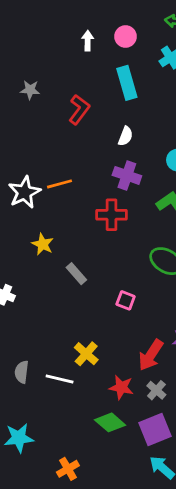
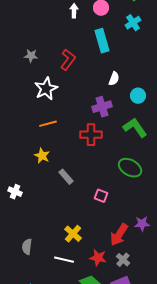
gray star: (30, 90) -> (31, 56), moved
white semicircle: (126, 136) -> (114, 79), moved
purple cross: (127, 175) -> (102, 107), turned -36
orange line: (60, 184) -> (48, 124), moved
white star: (24, 192) -> (46, 89), moved
white line: (60, 379) -> (64, 260), moved

